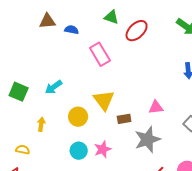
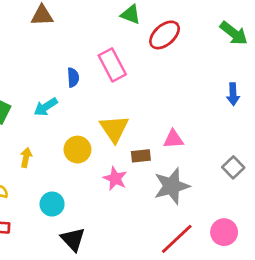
blue semicircle: (72, 30) -> (73, 77), moved, turned 72
pink triangle: (156, 107) -> (173, 139), moved
pink star: (103, 149) -> (115, 179), moved, turned -30
cyan circle: (79, 151) -> (52, 204), moved

